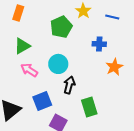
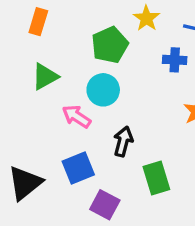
blue cross: (99, 44) -> (175, 60), moved
cyan circle: (58, 64) -> (103, 90), moved
pink arrow: (29, 70) -> (77, 116), moved

